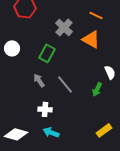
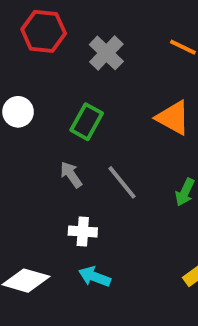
gray cross: (64, 27) -> (106, 53), moved
orange triangle: (91, 39) -> (173, 118), moved

